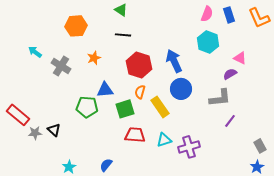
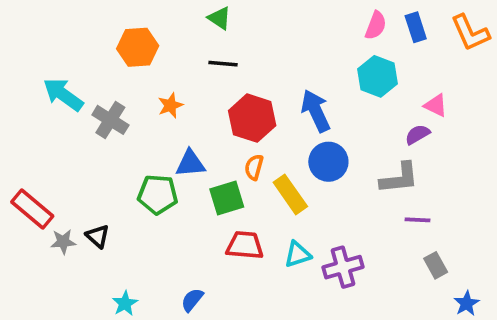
cyan arrow: (35, 52) -> (63, 94), size x1.6
purple line: (230, 121) -> (417, 220), turned 56
gray rectangle: (260, 146) -> (436, 265), moved

